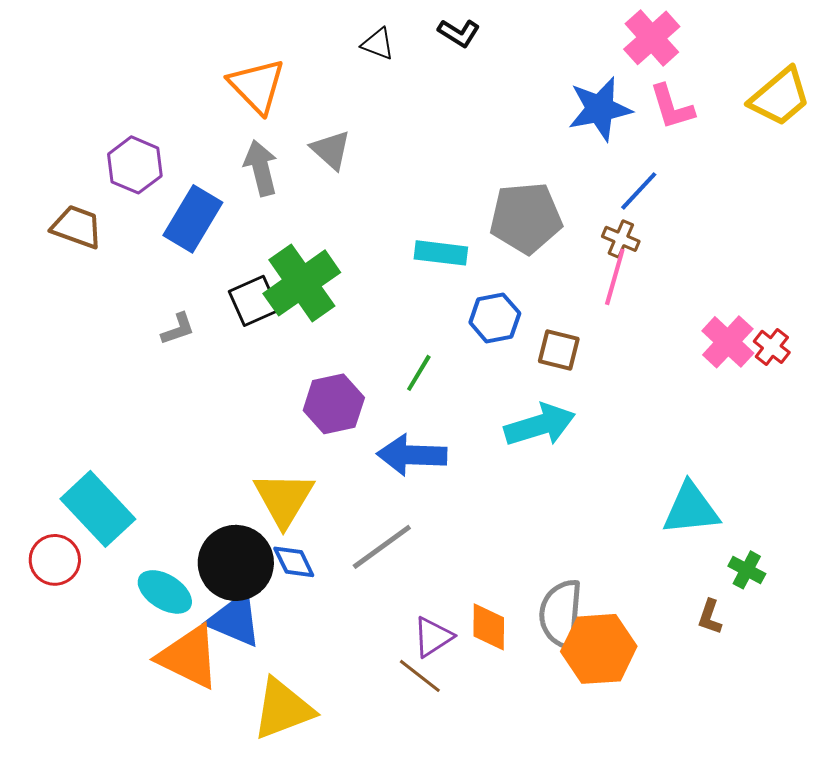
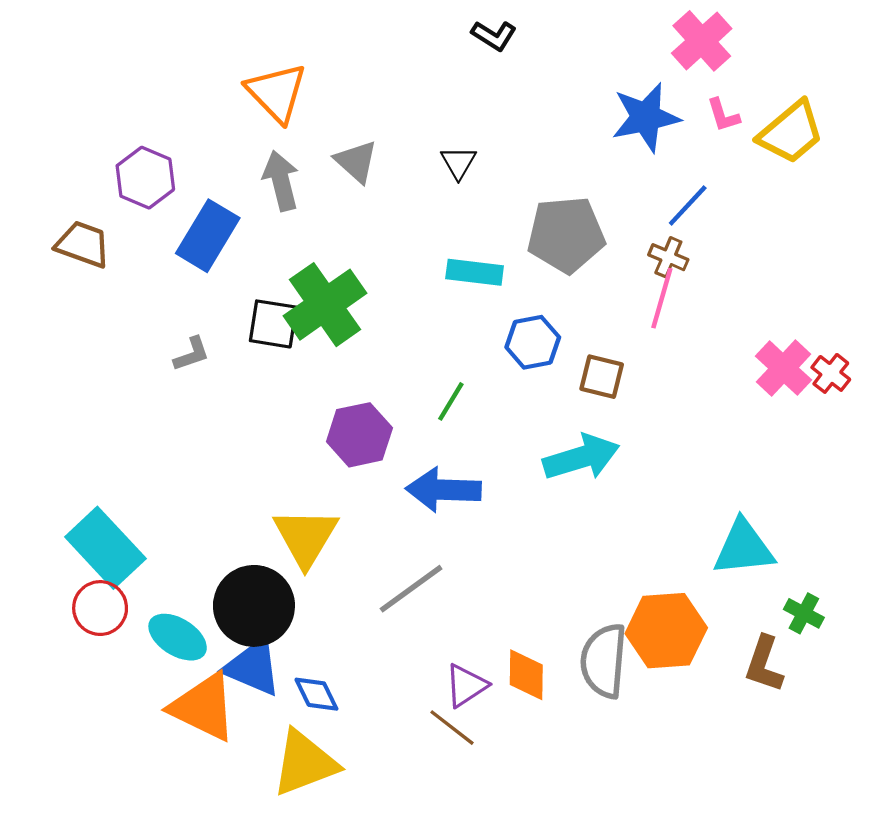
black triangle: (378, 44) -> (458, 163), moved, turned 39
yellow trapezoid: (780, 97) -> (791, 132), moved
pink L-shape: (672, 107) -> (723, 115), size x0.7
black square: (254, 301) -> (273, 324), turned 33
red circle: (55, 560) -> (100, 608), moved
blue diamond: (294, 562) -> (316, 694), moved
brown L-shape: (710, 617) -> (764, 664), size x1.5
orange hexagon: (599, 649) -> (666, 631), moved

